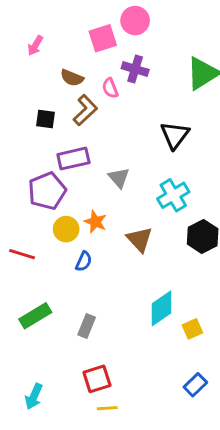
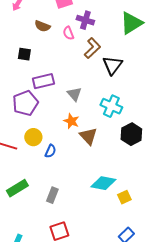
brown L-shape: (85, 110) -> (92, 48), moved
cyan cross: (173, 195) -> (111, 106), turned -35
orange star: (95, 222) -> (71, 121), moved
yellow circle: (66, 229) -> (33, 137), moved
cyan diamond: (162, 308) -> (103, 183), turned 45

